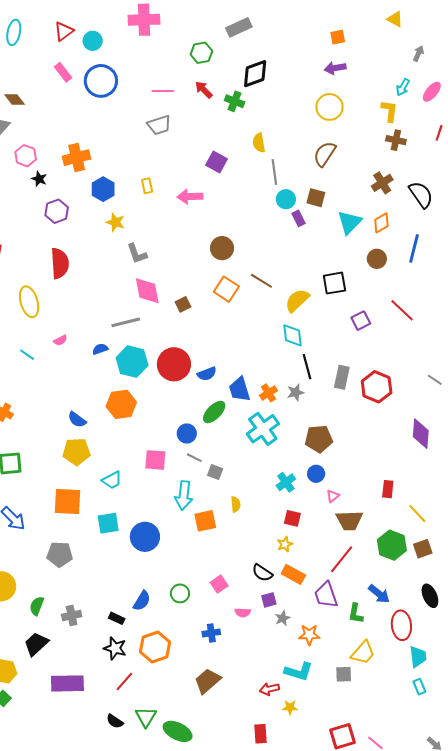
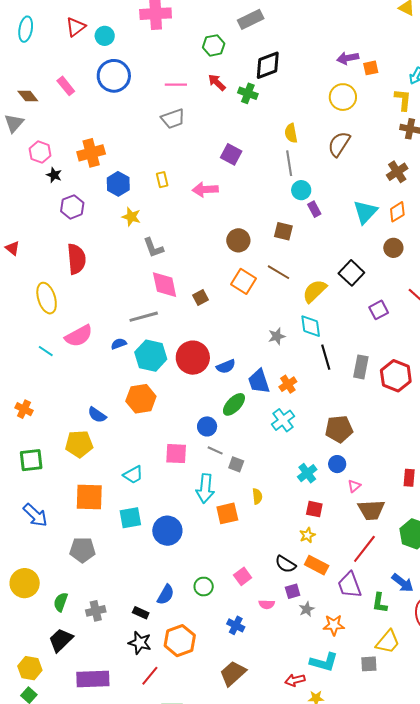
orange square: (338, 37) -> (371, 68), moved
pink rectangle: (63, 72) -> (66, 86), moved
yellow semicircle: (259, 143) -> (291, 133), moved
brown square: (316, 198) -> (283, 231), moved
black square: (334, 283) -> (351, 273), turned -35
pink semicircle: (60, 340) -> (79, 336), size x2.0
gray star: (296, 392) -> (277, 336), moved
cyan cross: (263, 429) -> (283, 420), size x0.7
yellow pentagon: (76, 452) -> (79, 444), moved
blue cross: (211, 633) -> (236, 625), turned 36

